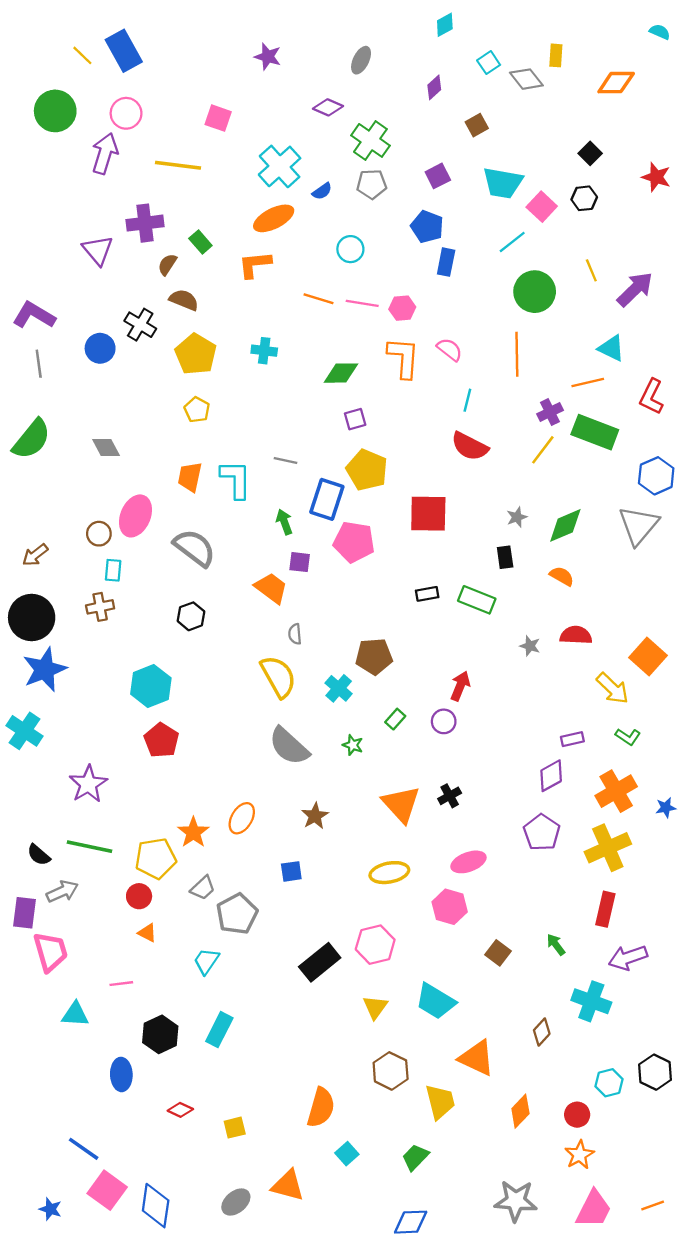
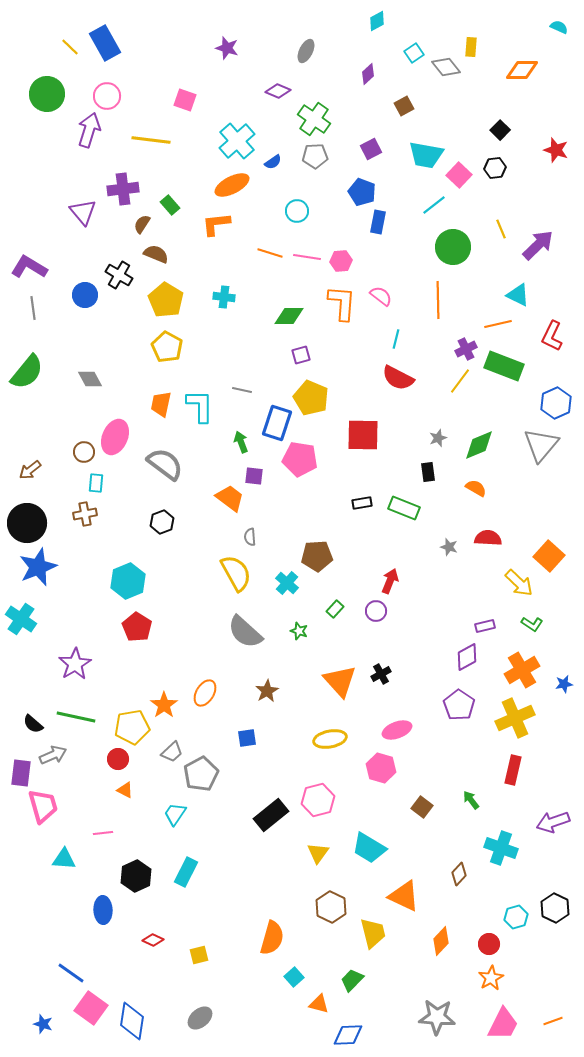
yellow pentagon: (197, 410) -> (167, 347), size x1.4
purple arrow: (628, 958) -> (553, 822), moved
orange triangle: (288, 1185) -> (319, 1004), moved, size x0.7

